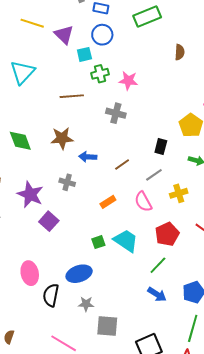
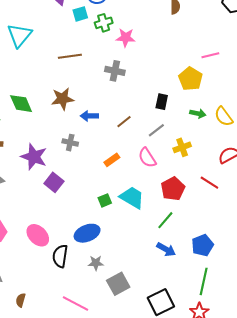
green cross: (100, 74) -> (104, 23), moved
pink ellipse: (30, 273) -> (38, 235), turned -30
gray square: (107, 326) -> (118, 284), turned -30

